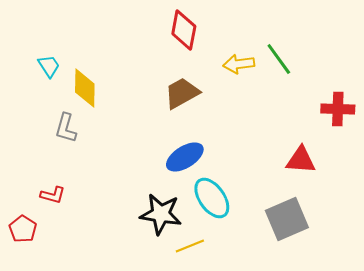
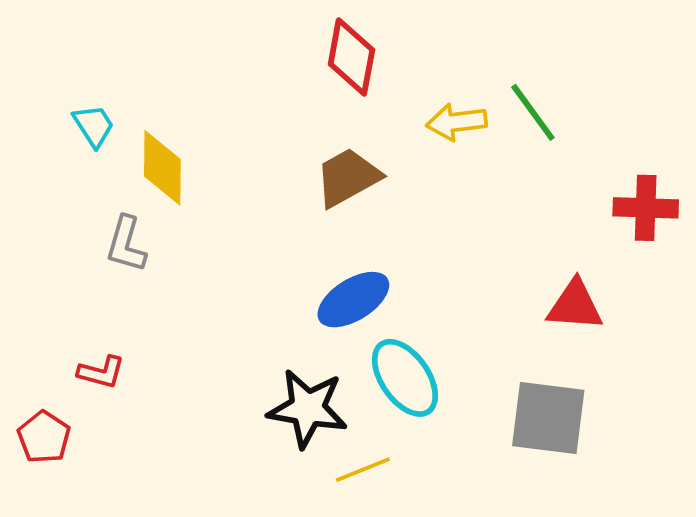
gray square: (287, 219) -> (548, 418), turned 30

